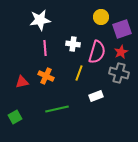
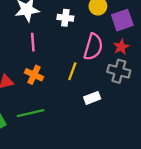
white cross: (73, 44) -> (65, 18), moved
green line: (57, 109) -> (30, 113), moved

